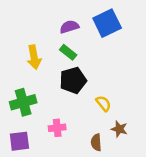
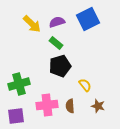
yellow arrow: (34, 57) -> (32, 24), moved, turned -36
pink cross: (57, 128) -> (47, 105), size x1.5
brown semicircle: (96, 142) -> (70, 106), moved

